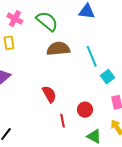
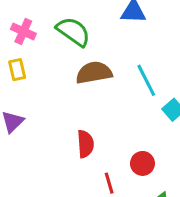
red semicircle: (49, 94) -> (86, 144), turned 30

